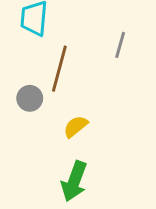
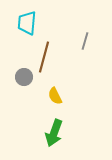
yellow semicircle: (76, 126) -> (55, 96), turned -78

